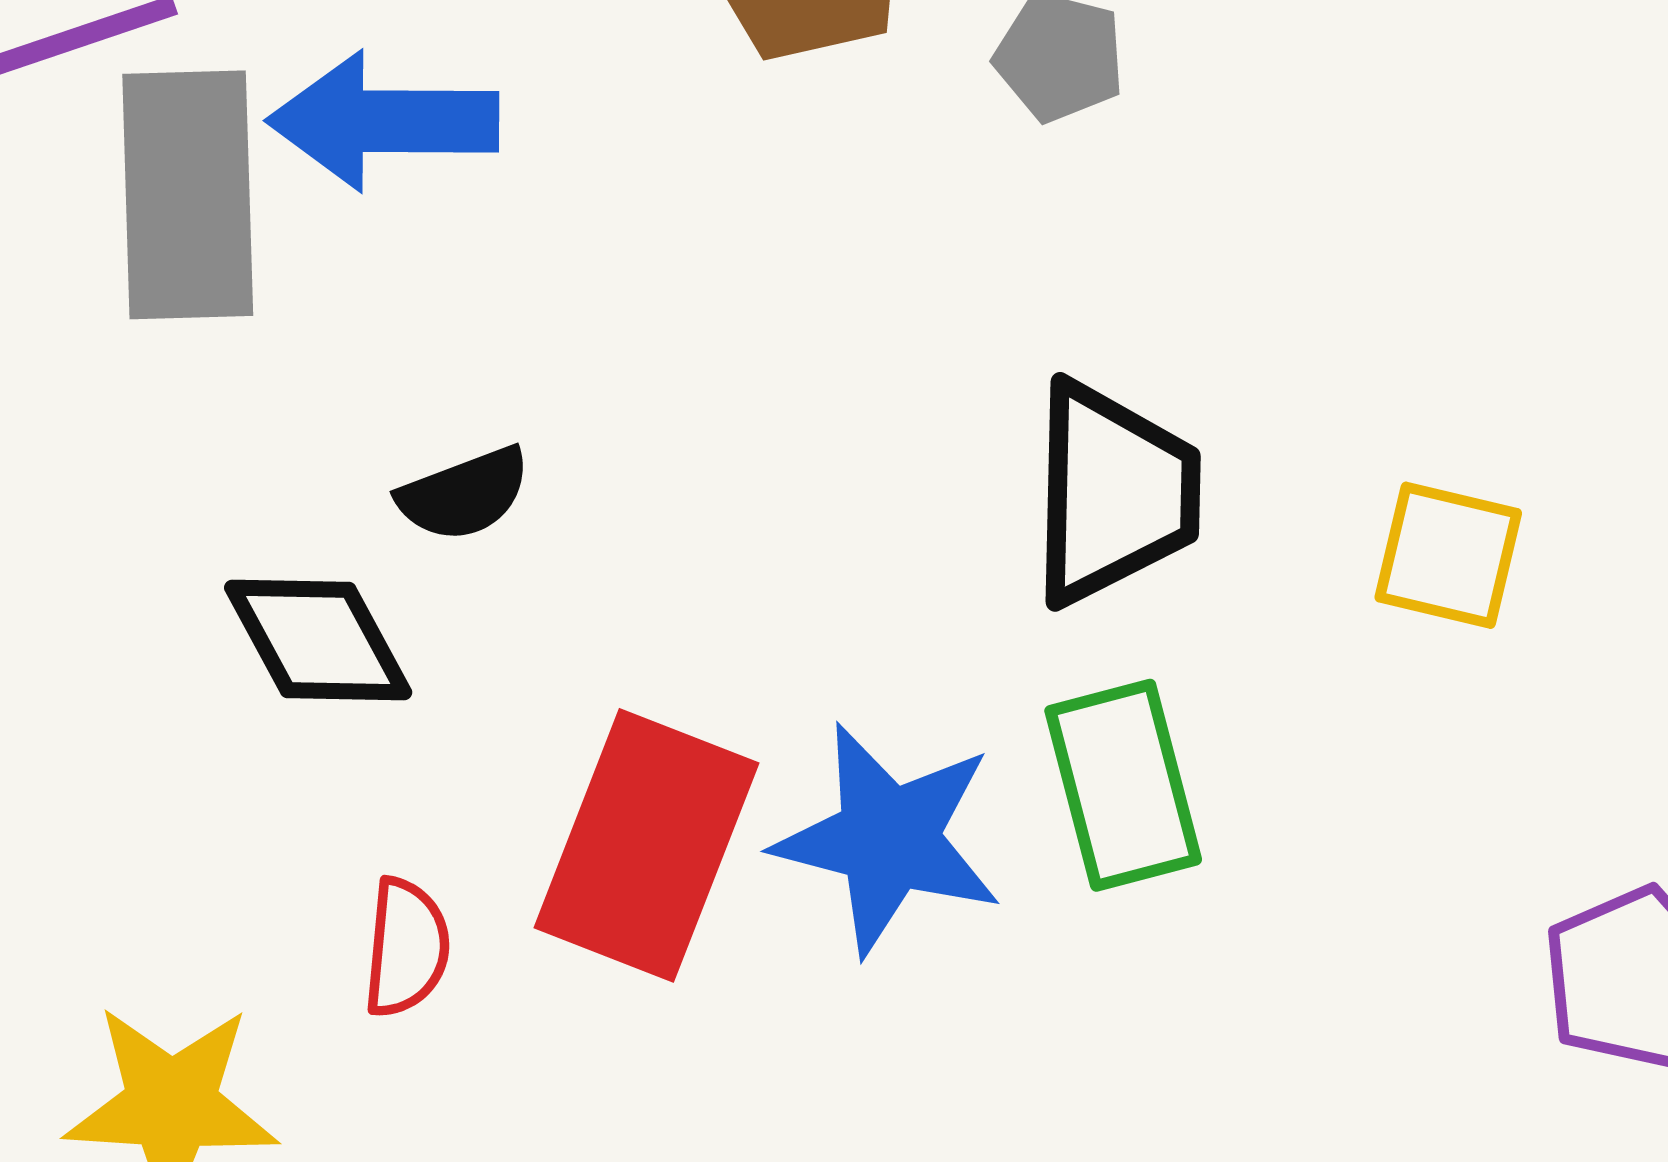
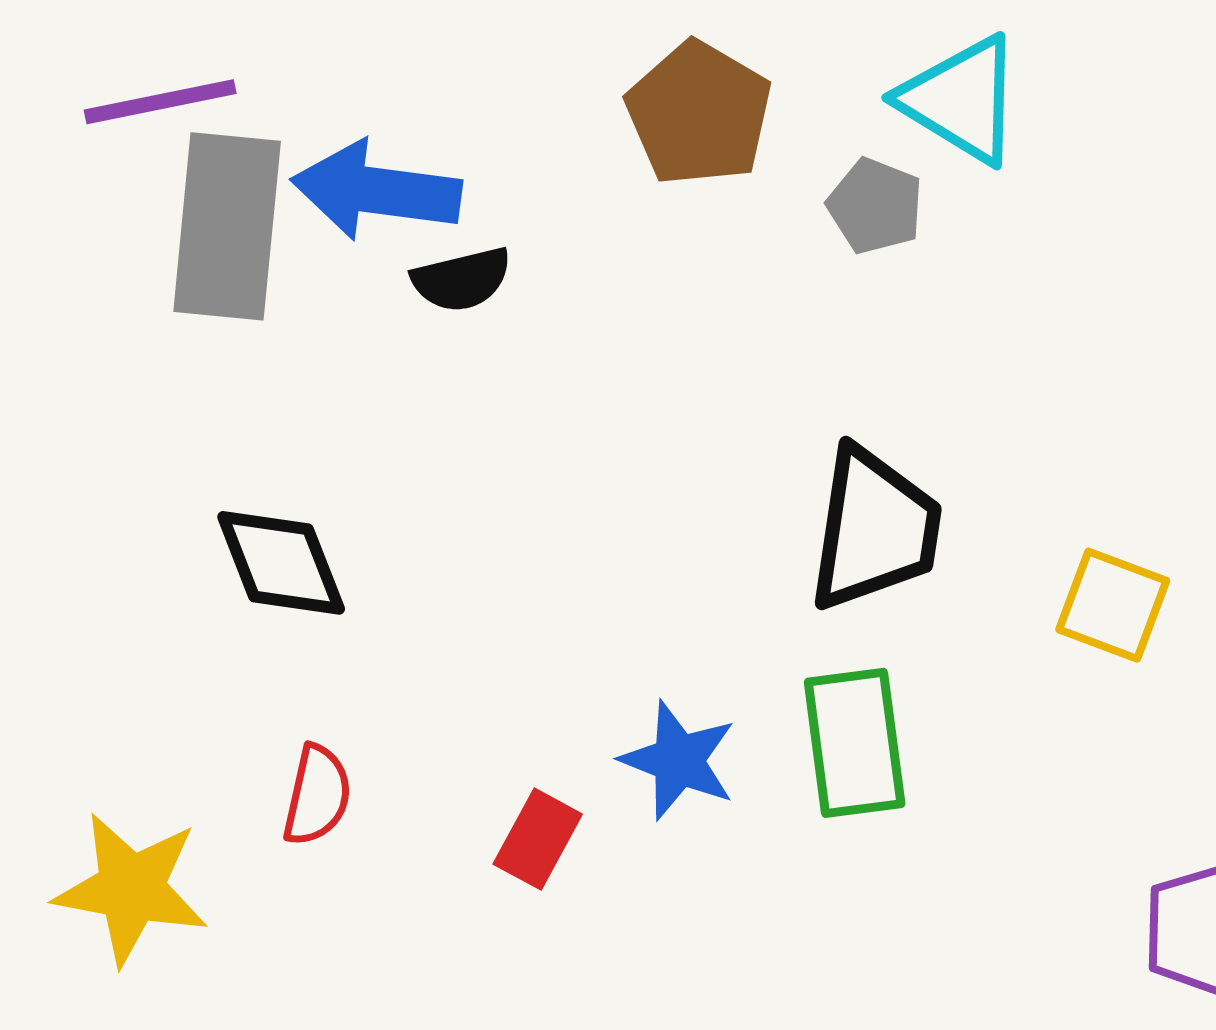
black semicircle: (464, 494) -> (462, 279), moved
blue star: (888, 839) -> (678, 760), size x0.7
red rectangle: (646, 845) -> (538, 839), moved, size x0.5

